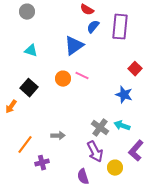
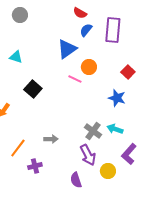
cyan triangle: (31, 51) -> (16, 57), moved
orange circle: (63, 79) -> (89, 67), moved
black square: (29, 88) -> (33, 89), moved

